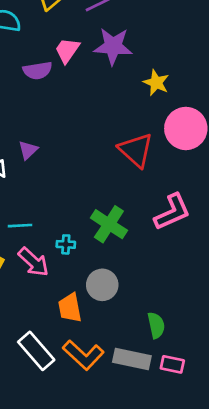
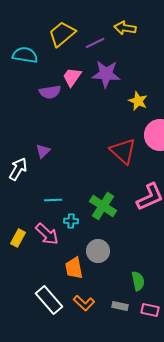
cyan line: (20, 226) -> (53, 200), moved
orange L-shape: (83, 355) -> (84, 303), size x0.7
gray rectangle: (132, 359) -> (120, 306), size x0.6

